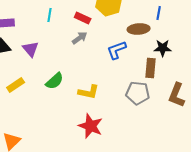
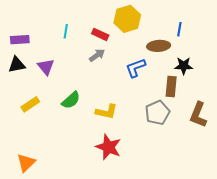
gray pentagon: (138, 93) -> (158, 113), turned -30

